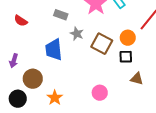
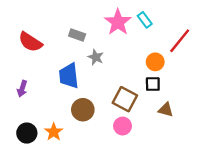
red semicircle: (21, 21) -> (30, 42), size x1.5
brown square: (102, 44) -> (125, 99), moved
brown circle: (33, 79) -> (83, 110), moved
orange star: (55, 98) -> (54, 132), moved

